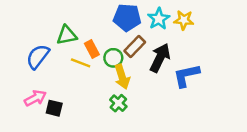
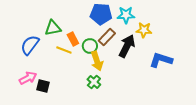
cyan star: (159, 19) -> (126, 15), turned 30
yellow star: (184, 20) -> (144, 30), moved
blue L-shape: (186, 75) -> (161, 60), moved, turned 30

